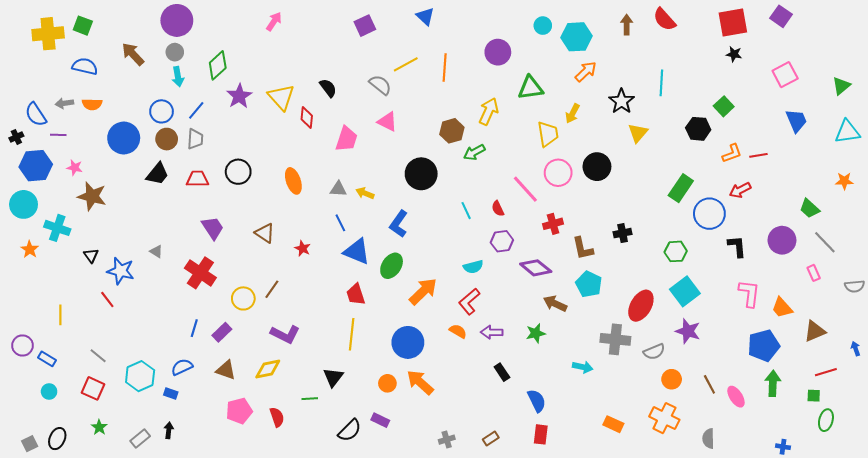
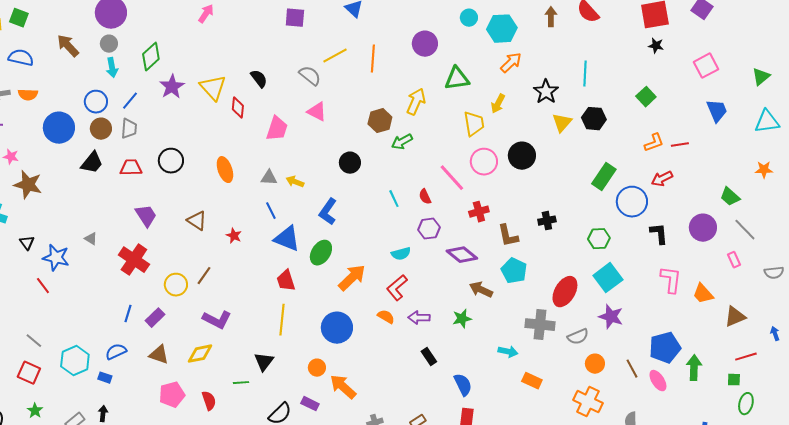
purple square: (365, 26) -> (295, 18), turned 30
black hexagon: (698, 129) -> (594, 119), moved
black circle: (421, 174) -> (350, 163), size x0.7
blue pentagon: (764, 346) -> (665, 348), moved
orange arrow: (420, 382) -> (343, 387), moved
orange rectangle: (613, 424) -> (532, 381), moved

